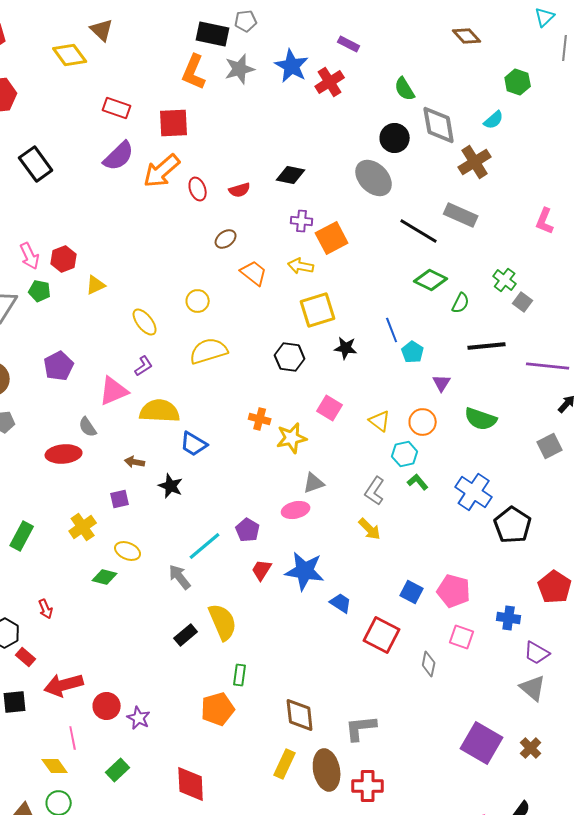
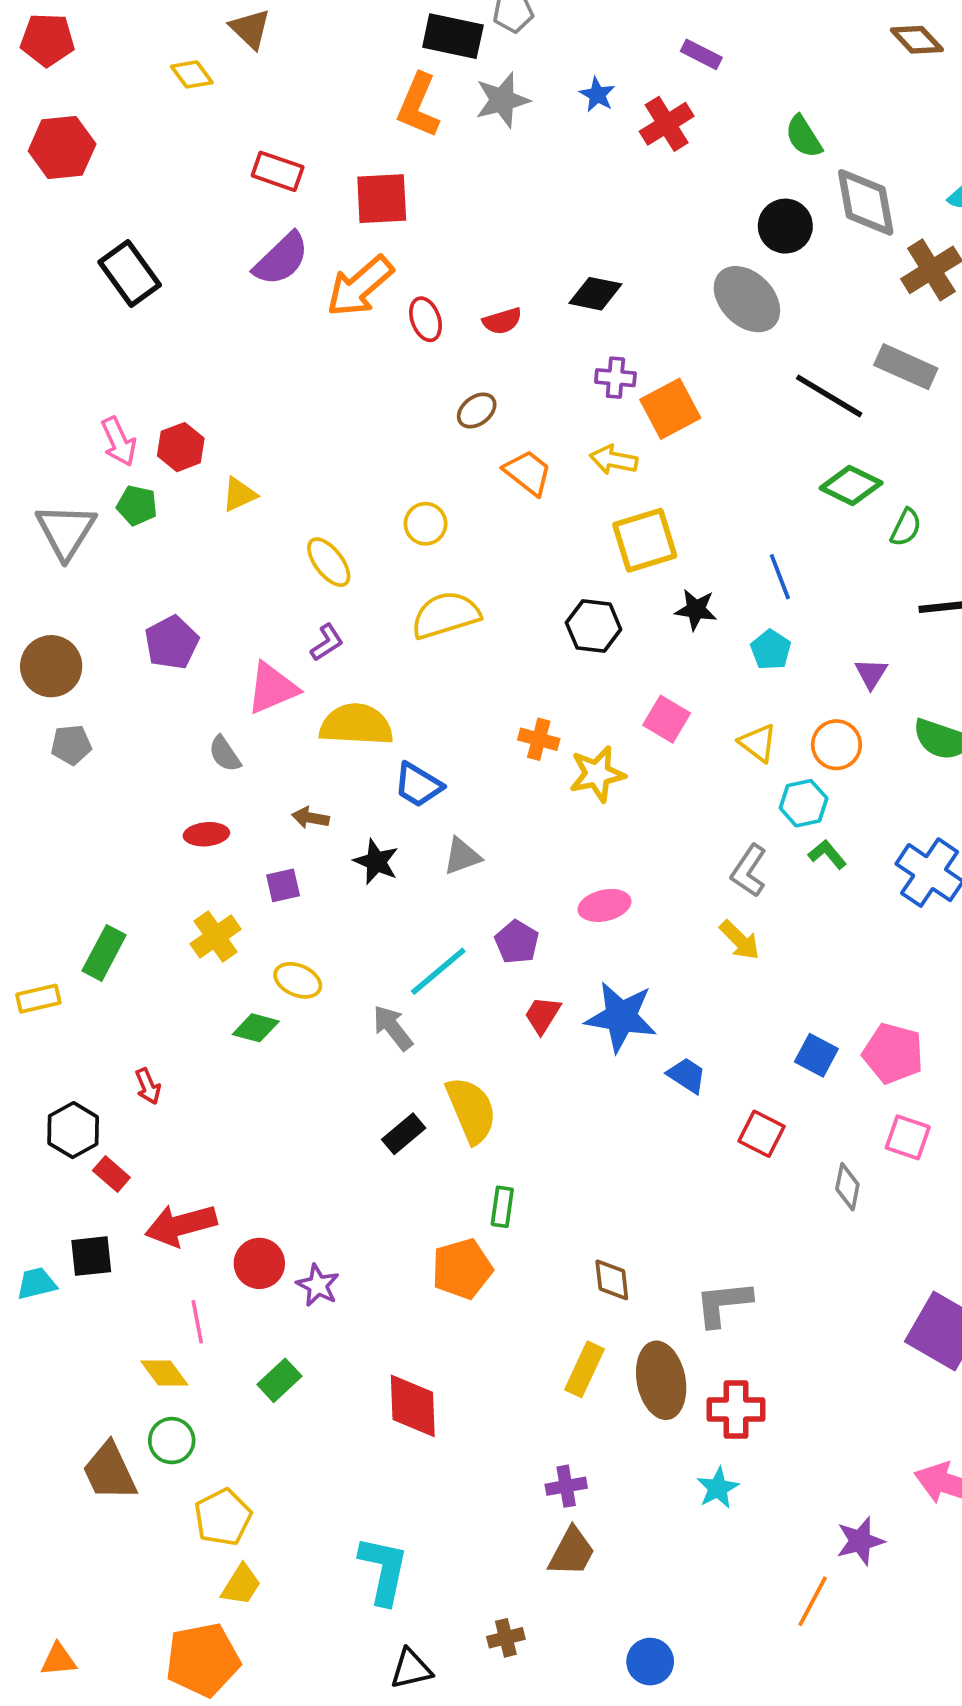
yellow diamond: (70, 55) -> (192, 74), size x0.7
blue star: (292, 66) -> (597, 95), size x0.6
cyan pentagon: (413, 352) -> (771, 650), moved
red ellipse: (64, 454) -> (206, 834), moved, size x0.7
gray triangle: (314, 483) -> (462, 856), moved
red square: (382, 635) -> (762, 1134), size x0.7
brown diamond: (300, 715) -> (612, 1280), size x0.7

